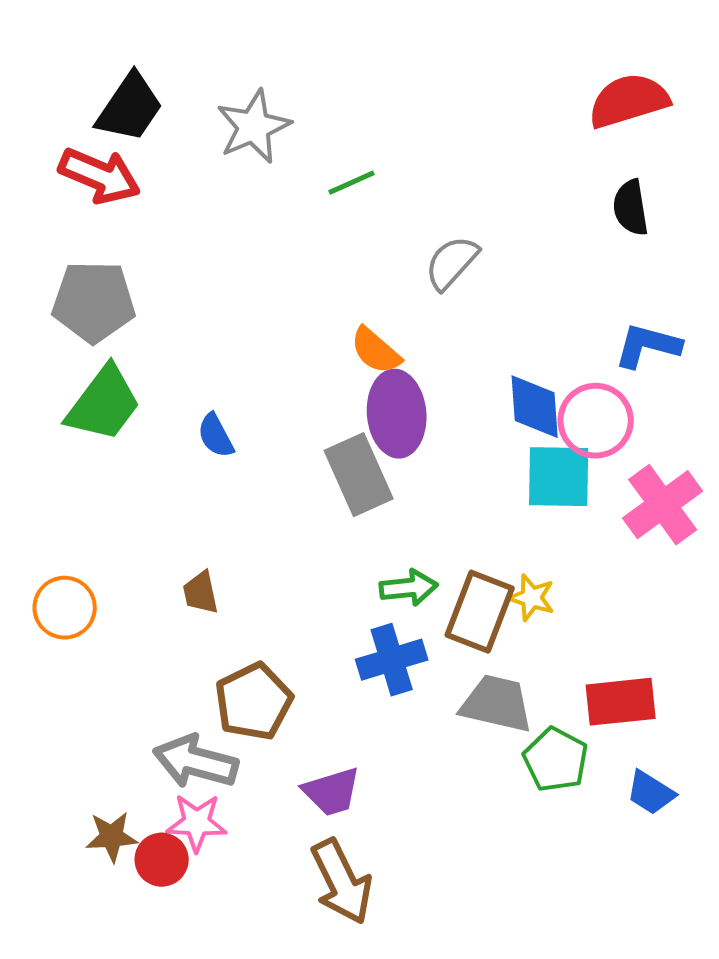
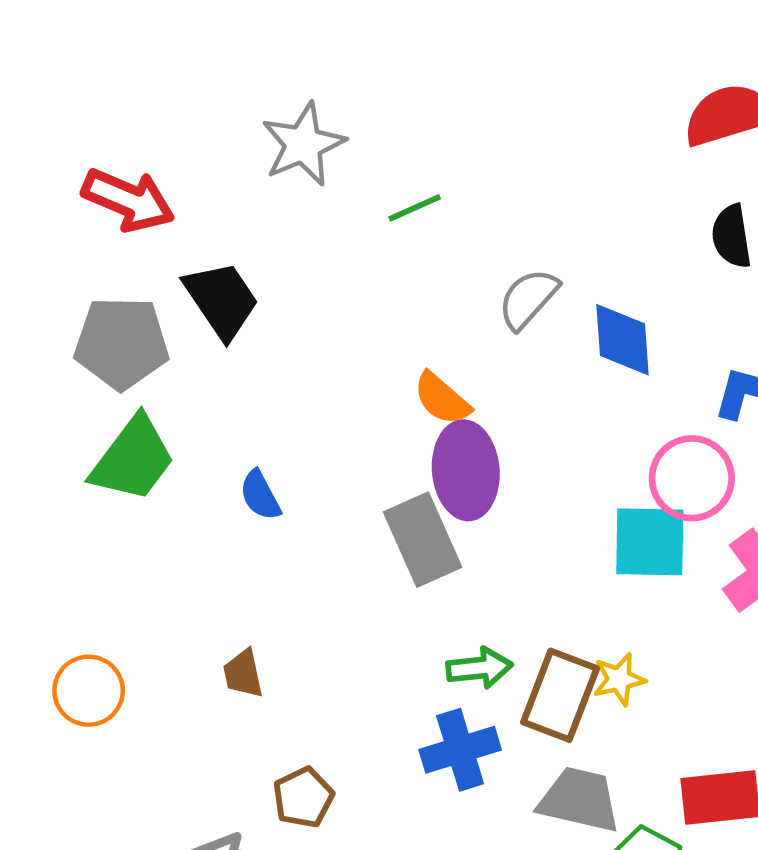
black trapezoid: (130, 108) -> (222, 300), moved, turned -68
blue diamond: (535, 407) -> (623, 340), moved
yellow star: (532, 598) -> (619, 679), turned -30
brown pentagon: (254, 702) -> (303, 797), size x0.7

